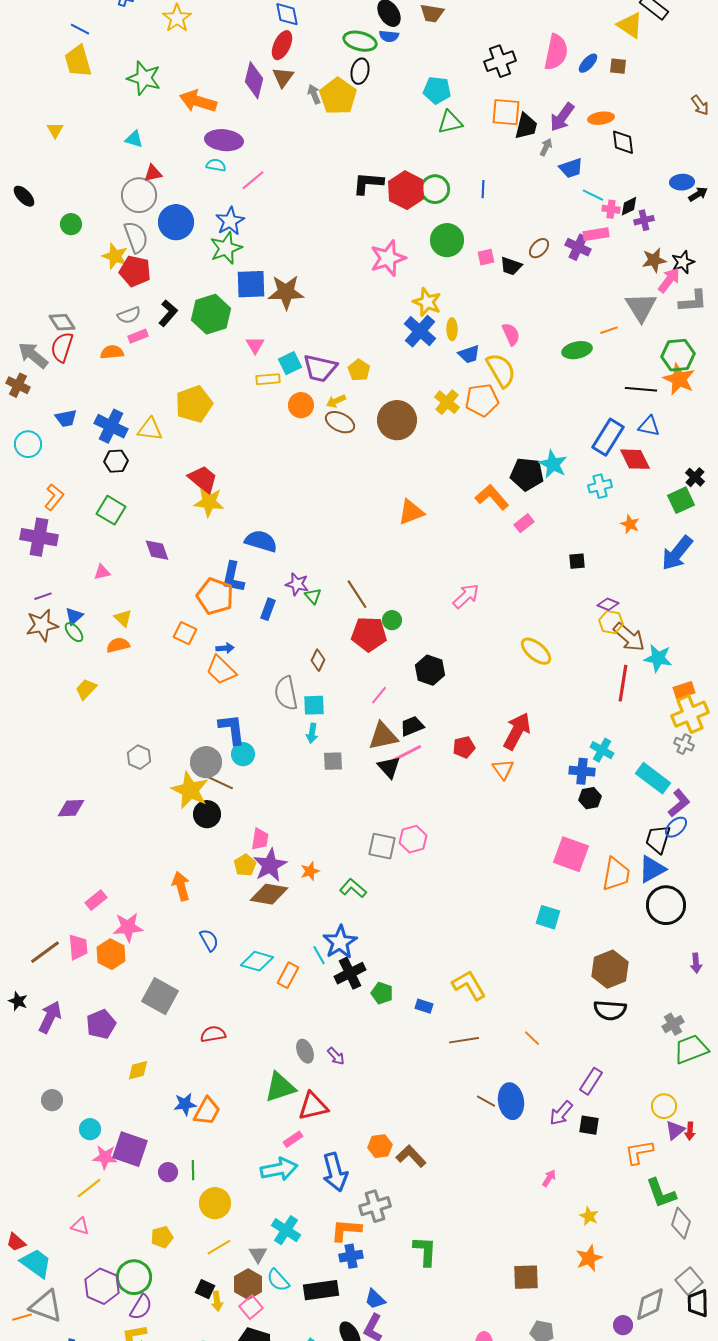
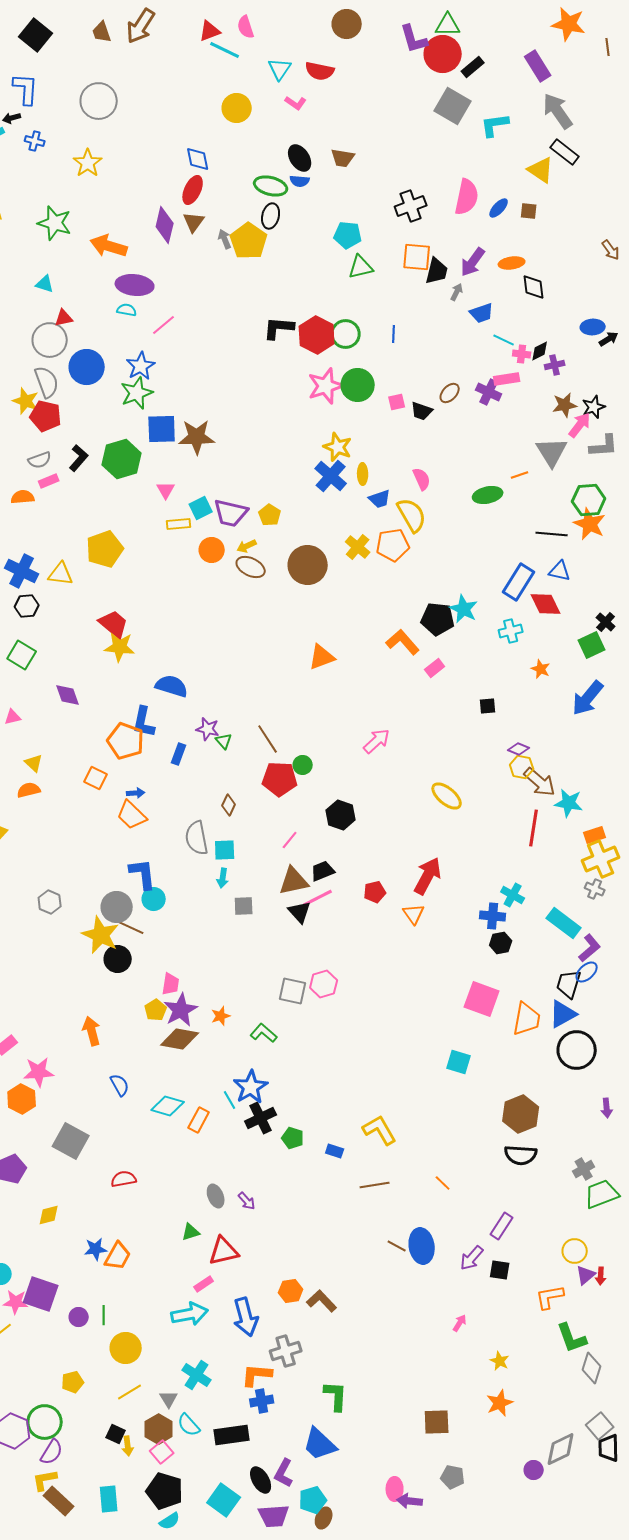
pink star: (388, 258) -> (326, 386), moved
green triangle: (280, 1087) -> (191, 1232), size x0.6
blue trapezoid: (375, 1299) -> (320, 1444), moved, size x1.6

